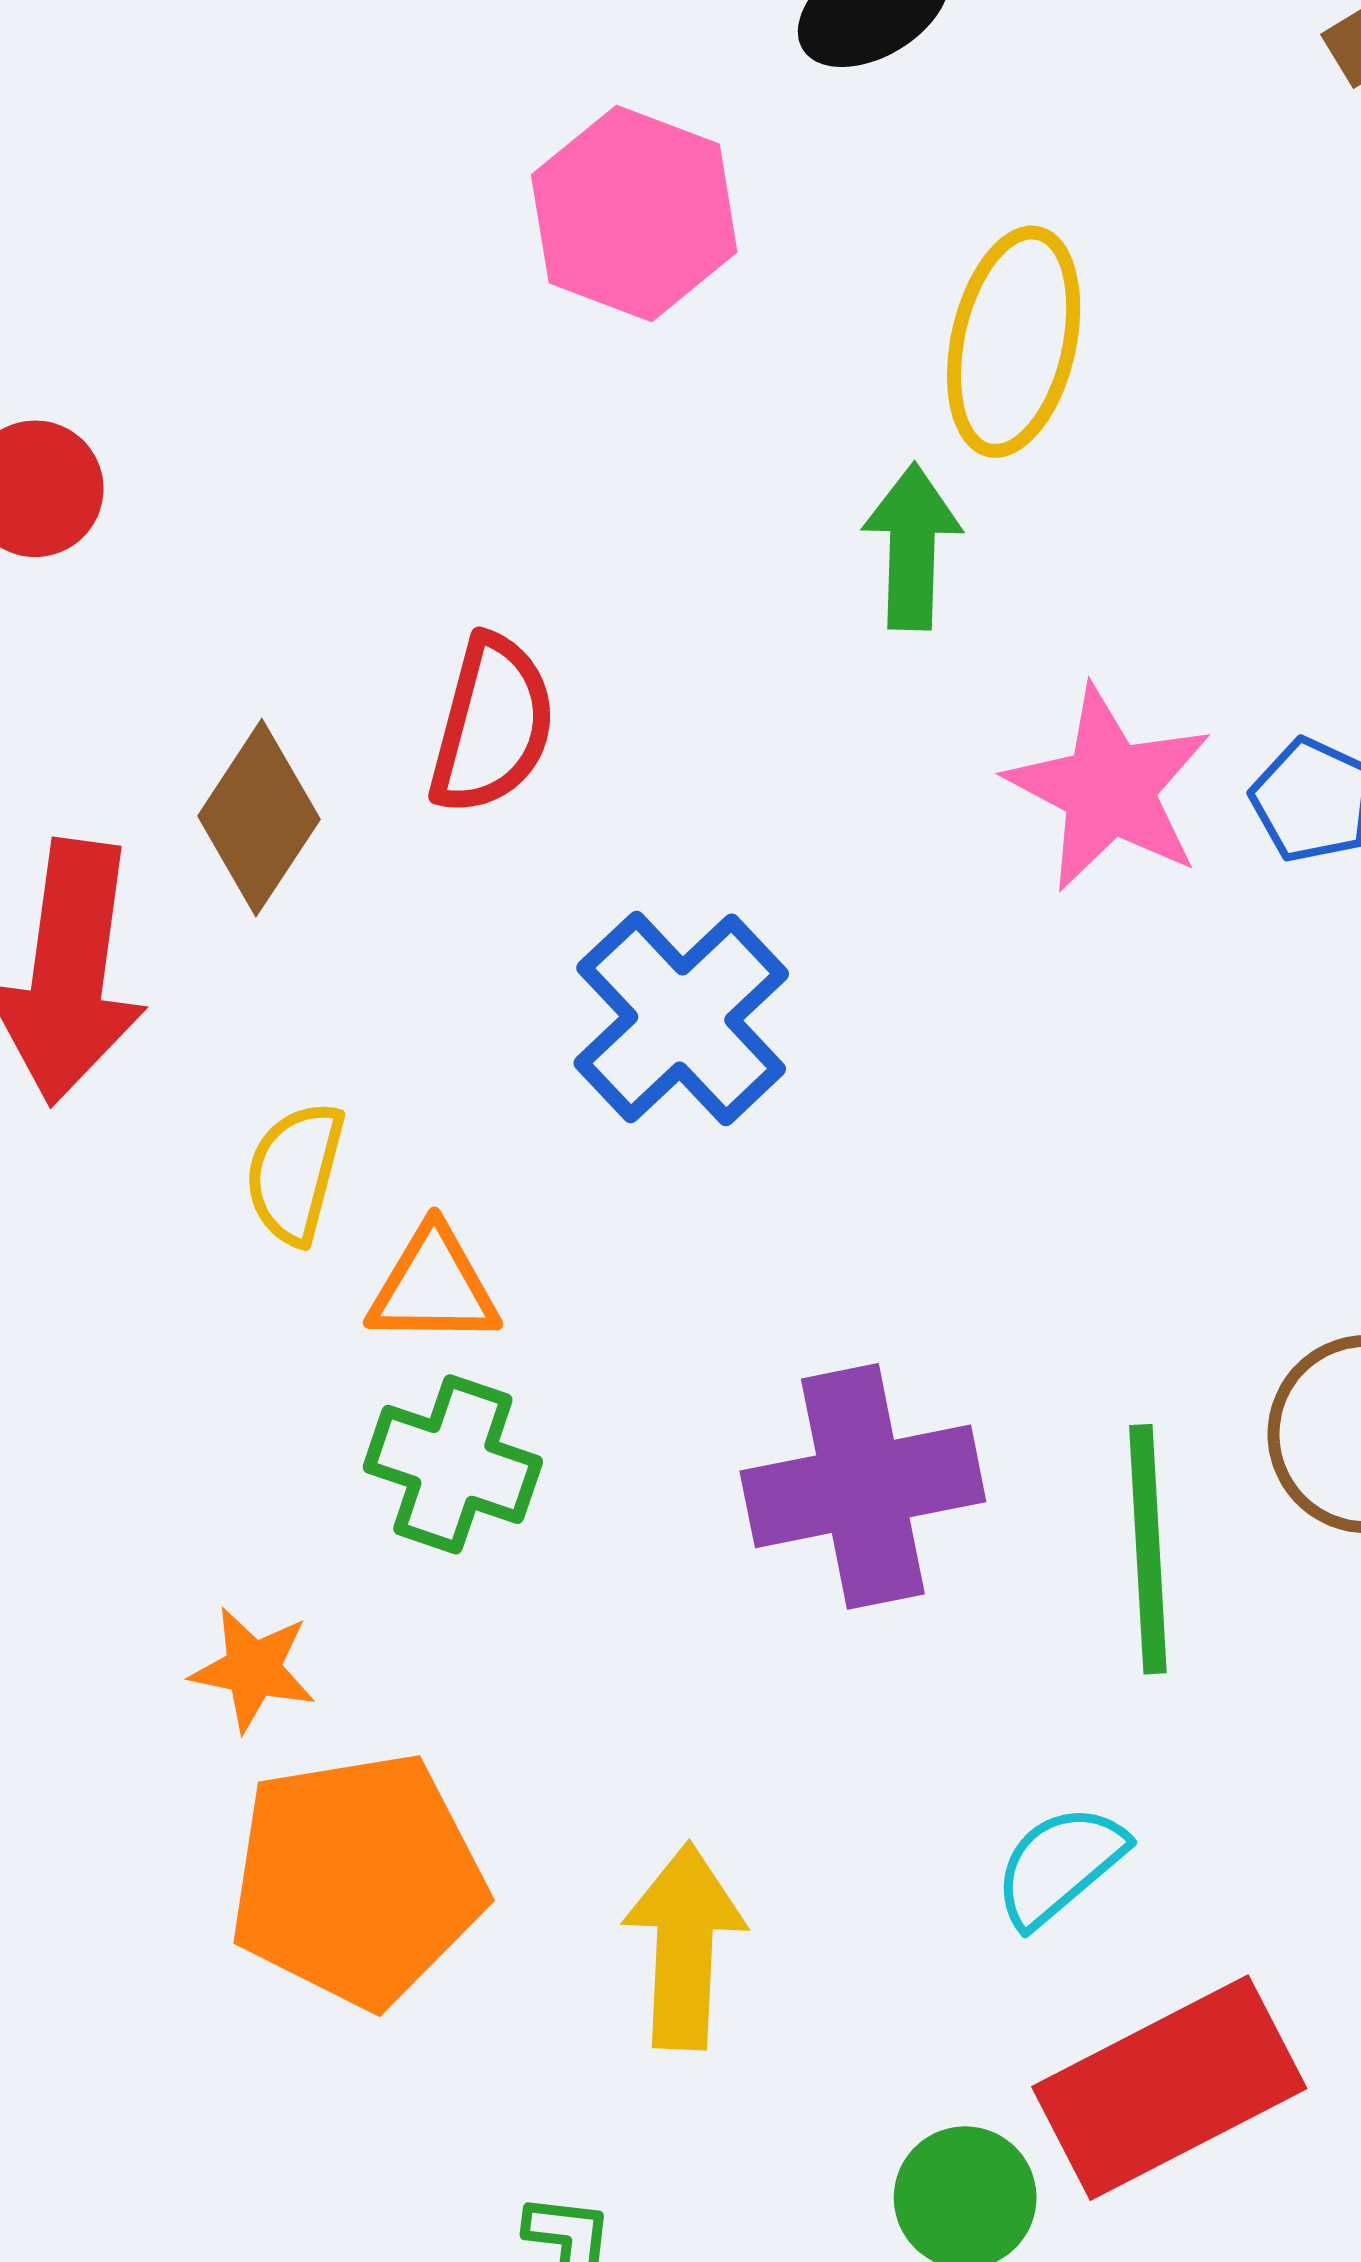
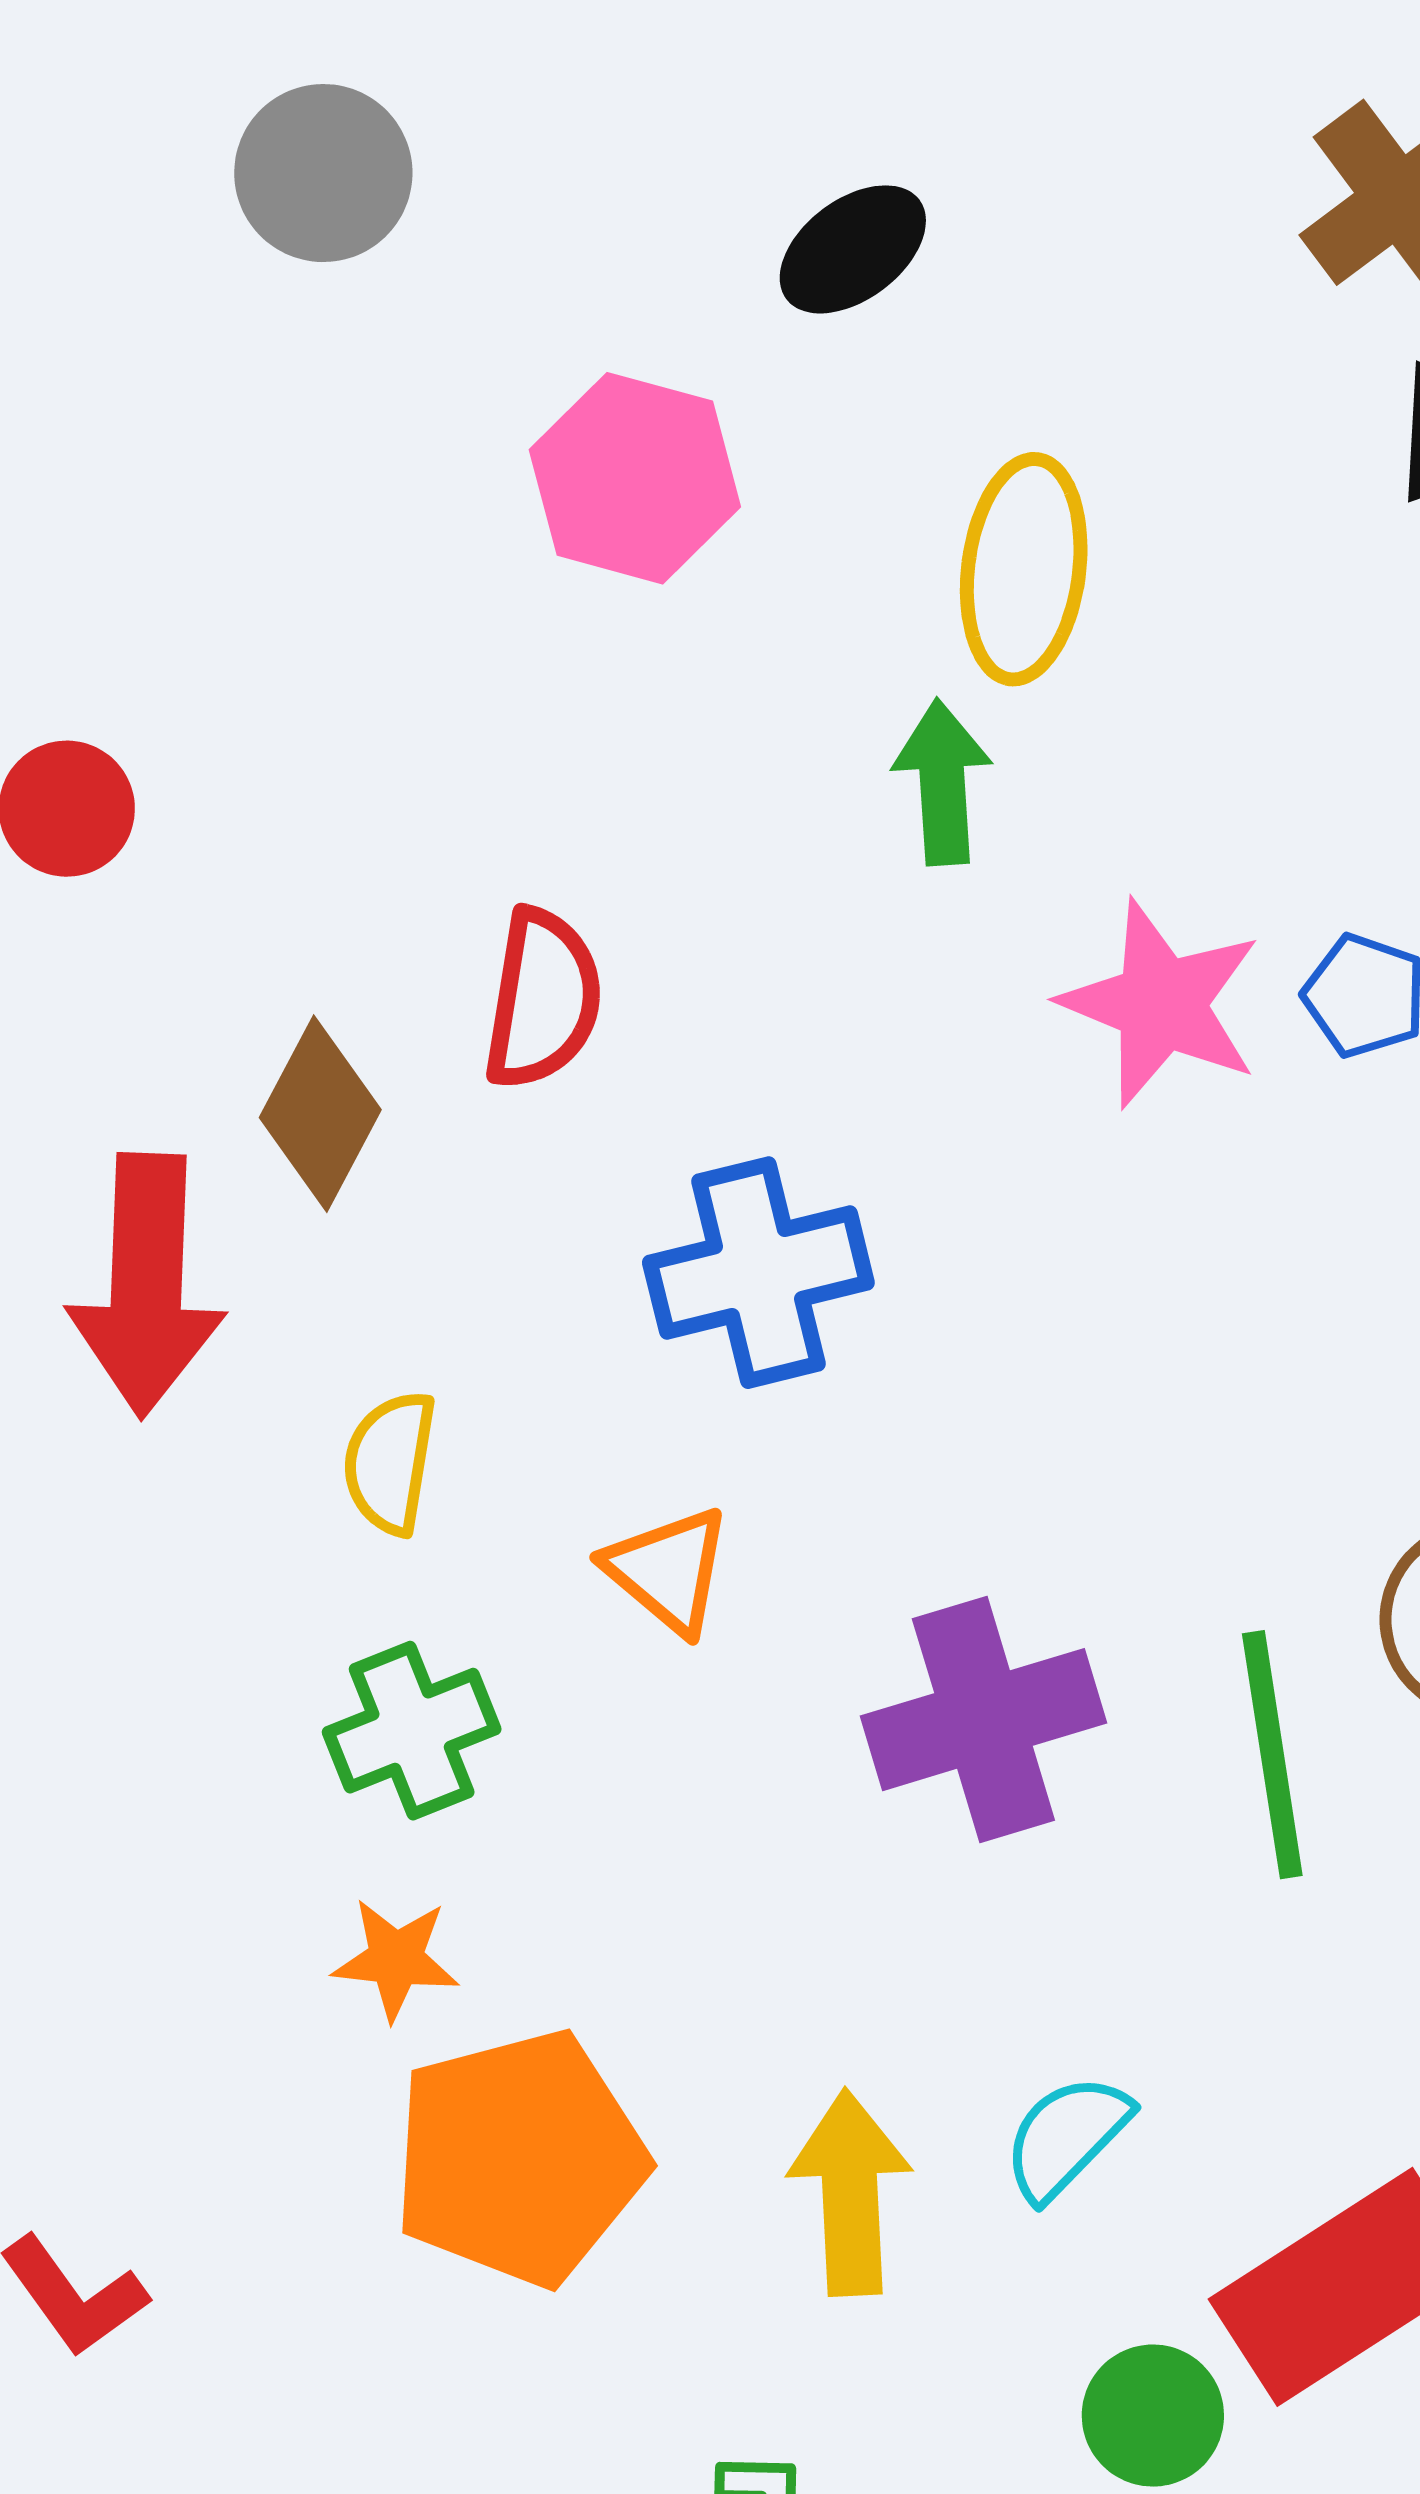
blue cross: (681, 1018) -> (758, 1273), turned 35
orange triangle: (433, 1287) -> (668, 1570), moved, turned 45
green cross: (453, 1464) -> (412, 1731), moved, turned -35
cyan semicircle: (1060, 1865) -> (1066, 2137), moved

